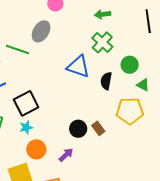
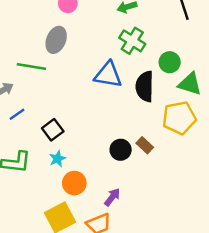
black semicircle: (106, 81) -> (145, 86), size x1.4
green triangle: (143, 85) -> (190, 84), size x1.5
black square: (26, 103) -> (53, 130), size x0.7
purple arrow: (66, 155) -> (112, 197), moved

